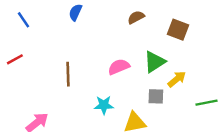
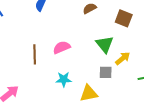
green triangle: (155, 62) -> (105, 44), turned -36
pink semicircle: (119, 67) -> (62, 47), moved

